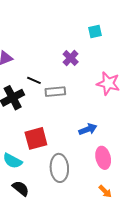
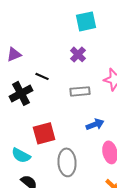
cyan square: (95, 32) -> (86, 21), moved, size x1.5
gray rectangle: (55, 92) -> (80, 91), moved

